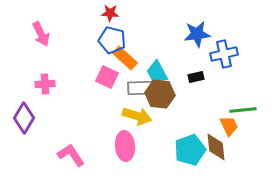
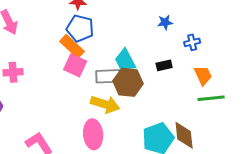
blue star: (197, 34) -> (165, 22), size x0.6
blue cross: (224, 54) -> (192, 42), size x0.6
orange rectangle: (125, 58) -> (72, 46), moved
orange trapezoid: (229, 126) -> (203, 75), moved

